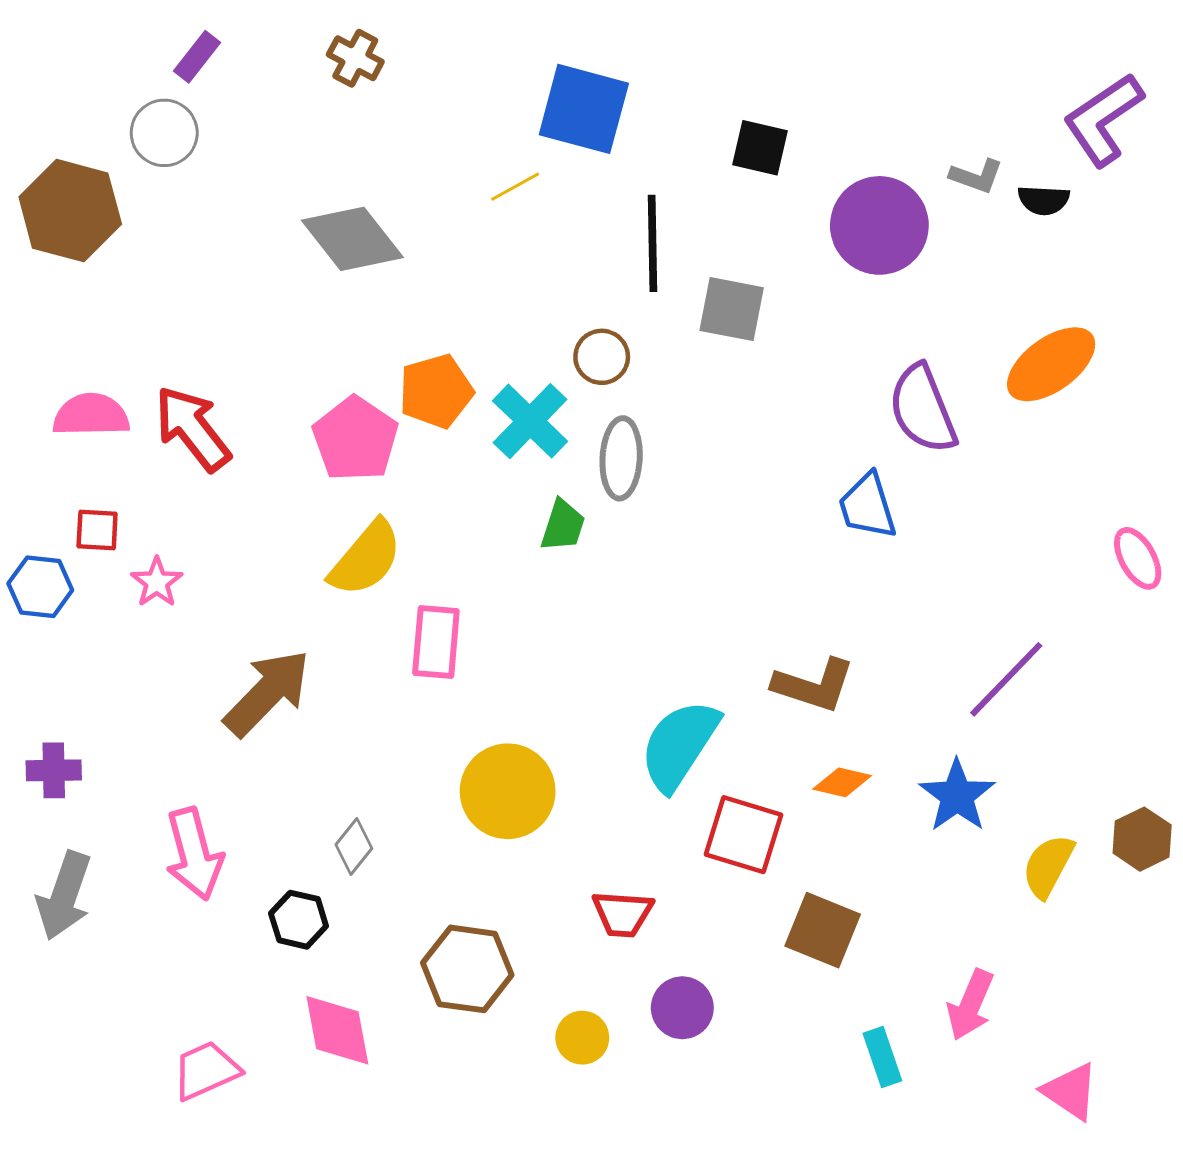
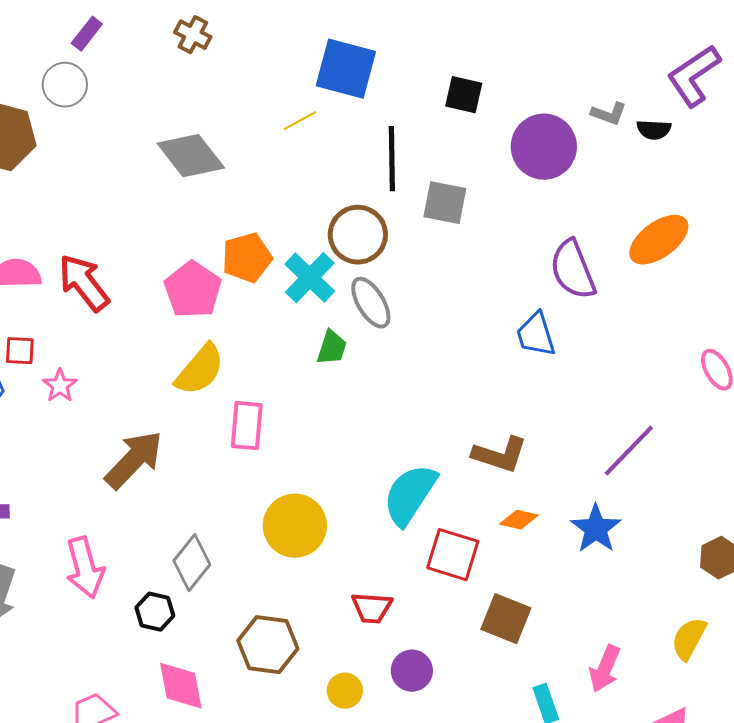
brown circle: (602, 357) -> (358, 235), size x1.6
gray ellipse: (621, 458) -> (371, 303), turned -34
gray diamond: (354, 847) -> (192, 563), size x1.5
yellow semicircle: (1048, 866) -> (689, 639), moved

